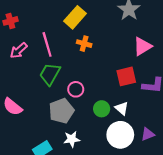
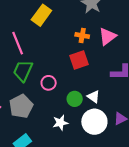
orange cross: (84, 44) -> (82, 36), moved
red square: (126, 76) -> (79, 60), moved
gray pentagon: (61, 111) -> (21, 106), moved
white star: (72, 139) -> (60, 123), moved

